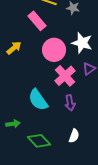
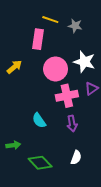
pink rectangle: (37, 21) -> (38, 39), turned 48
pink cross: (65, 76) -> (67, 96), turned 30
cyan semicircle: (38, 100) -> (39, 120), size x0.7

